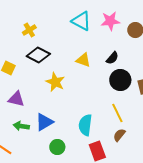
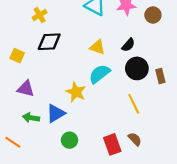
black diamond: (38, 55) -> (49, 42), turned -30
yellow star: (55, 82) -> (76, 92), moved
cyan semicircle: (85, 125) -> (99, 74), moved, turned 45
brown semicircle: (119, 135) -> (135, 139), moved, turned 96

